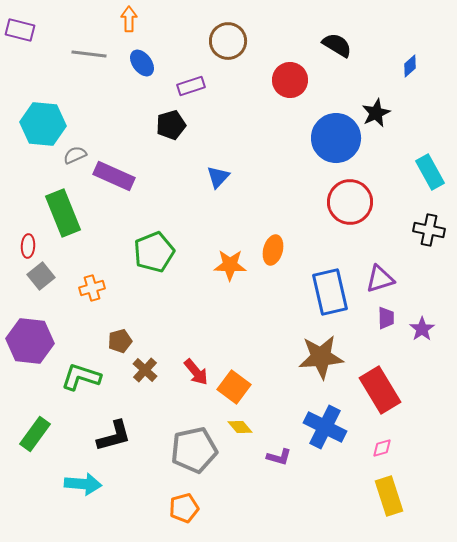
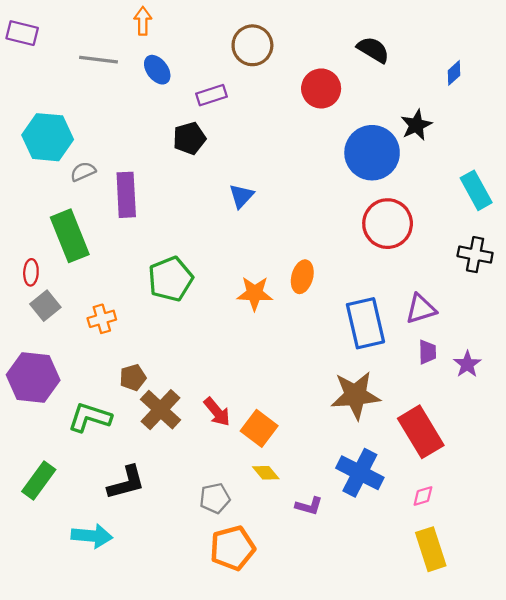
purple rectangle: (114, 176) -> (126, 195), turned 63
brown cross: (145, 370) -> (161, 410), size x1.5
gray pentagon: (194, 450) -> (215, 498), size x0.6
orange pentagon: (184, 508) -> (233, 548), moved, size x1.4

